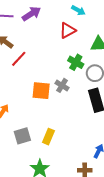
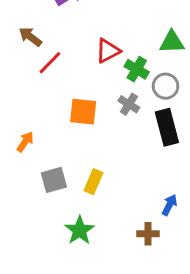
red triangle: (68, 30) -> (108, 51), moved
gray cross: (62, 85) -> (129, 104), moved

